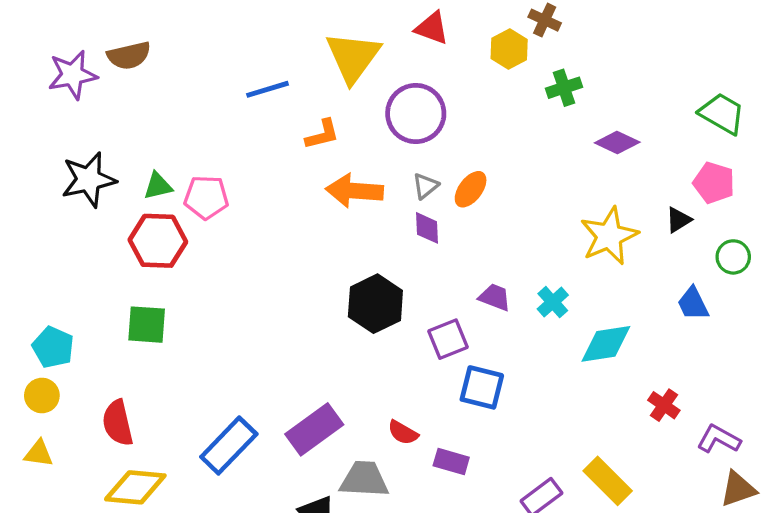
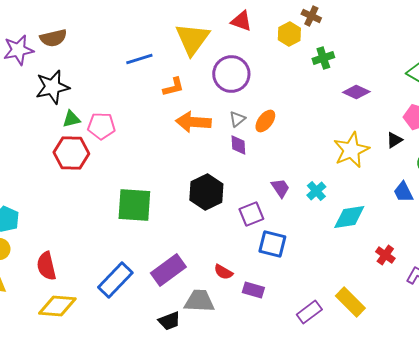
black star: (89, 180) -> (52, 87), moved
purple trapezoid: (495, 297) -> (280, 188), turned 35
green square: (147, 325) -> (134, 205), moved, size x1.4

